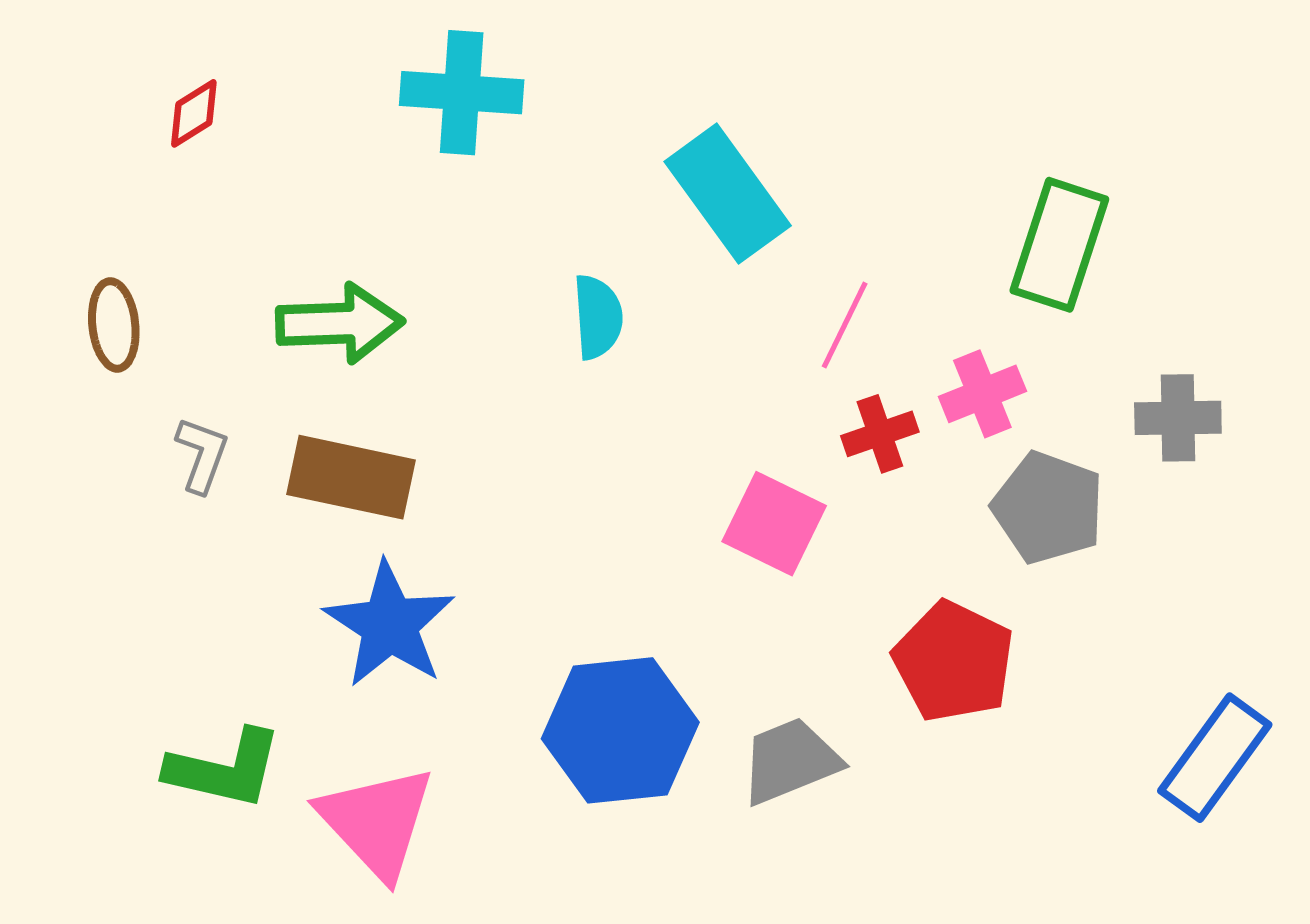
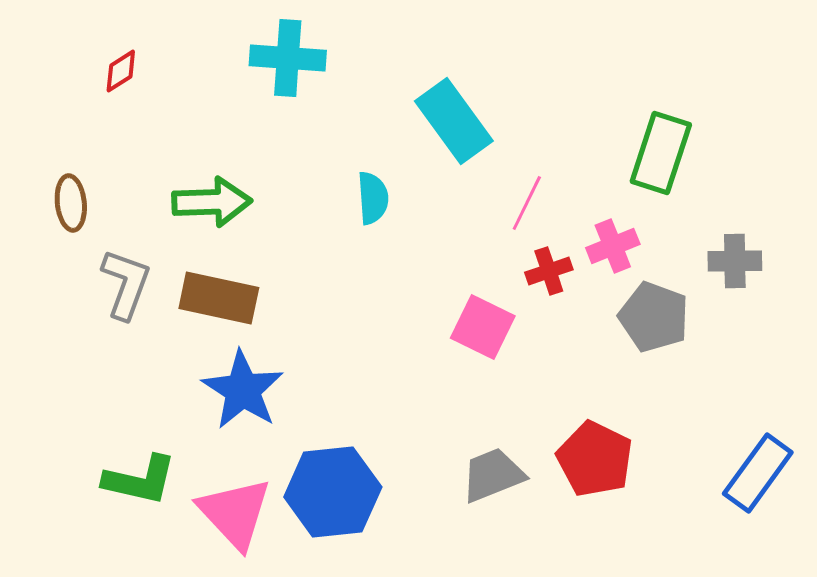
gray L-shape: (202, 455) -> (126, 284), size x1.5
red pentagon: (954, 662) -> (595, 459), moved
blue hexagon: (620, 730) -> (333, 492), moved

